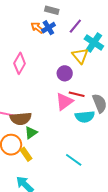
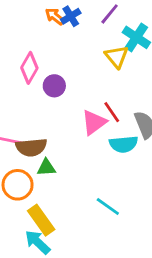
purple circle: (65, 73) -> (54, 86), moved
red line: (77, 94) -> (112, 112), turned 42
green triangle: (31, 133) -> (46, 168), turned 32
yellow rectangle: (26, 154) -> (41, 220), moved, size x1.5

